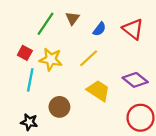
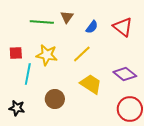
green line: (45, 24) -> (42, 22), turned 60
red square: (25, 53) -> (16, 53), moved, turned -32
black star: (29, 122) -> (17, 108), moved

